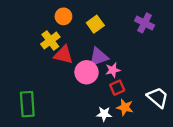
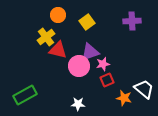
purple cross: (145, 23) -> (132, 21), turned -30
green rectangle: (27, 104) -> (25, 95), turned 65
orange star: (125, 107) -> (124, 98), moved
white star: (104, 114) -> (78, 104), moved

